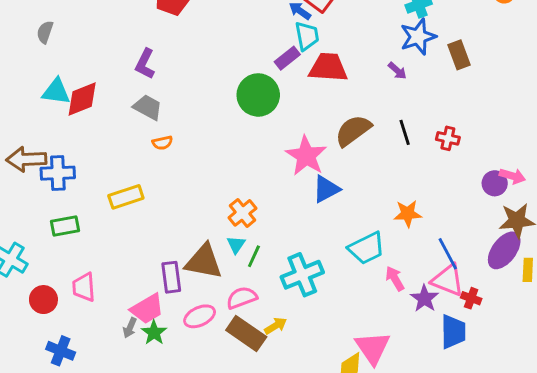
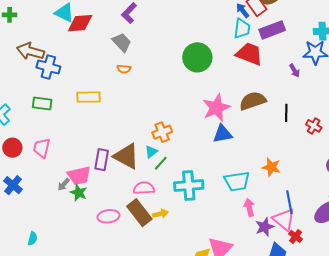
purple rectangle: (287, 58) -> (272, 30), moved, size x1.4
pink ellipse: (200, 316) -> (108, 216), moved
green star: (154, 333) -> (79, 193), turned -30

